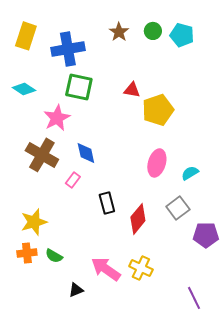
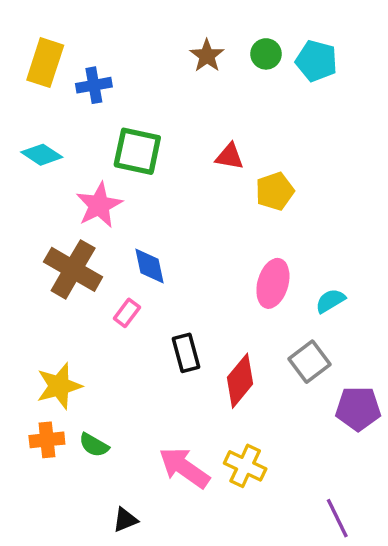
blue cross: (68, 49) -> (94, 85), moved, size x0.6
yellow pentagon: (158, 110) -> (275, 191), size x0.7
black triangle: (76, 290) -> (125, 520), moved

